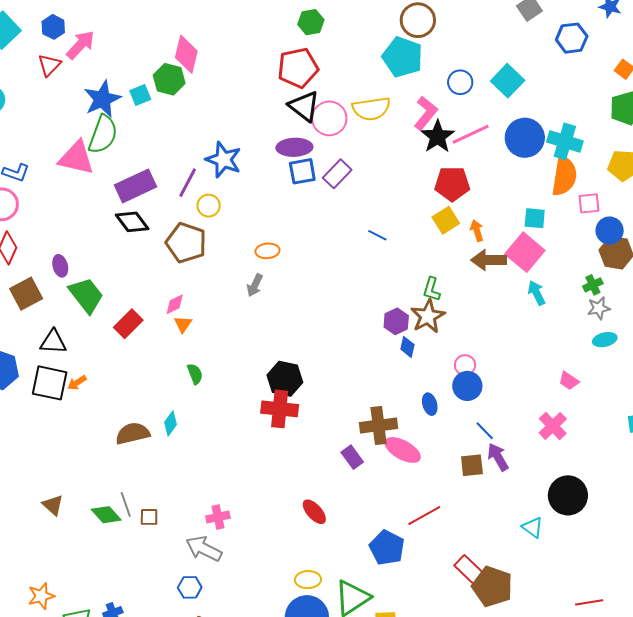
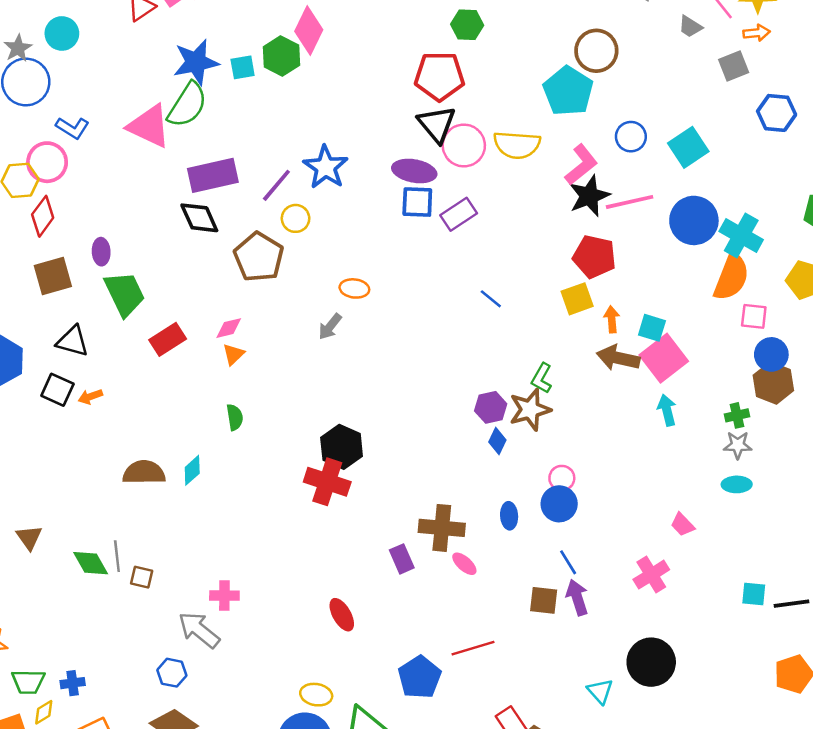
cyan square: (535, 218) -> (652, 328), moved
black square: (50, 383) -> (57, 390), size x0.7
pink ellipse: (403, 450) -> (464, 564), size x0.6

